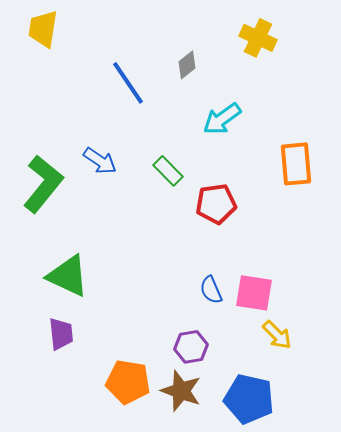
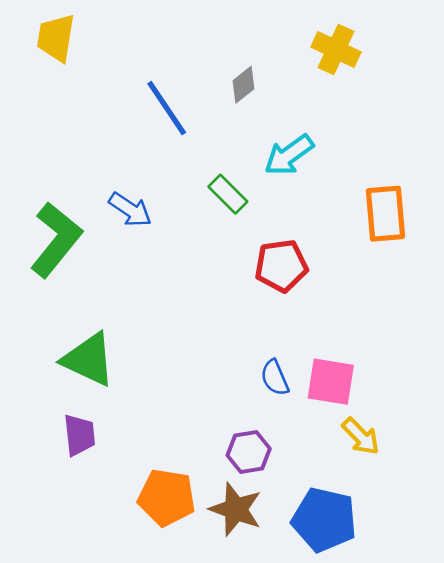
green rectangle: (168, 171) -> (228, 194), moved

